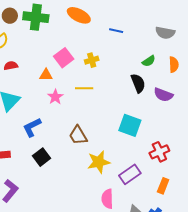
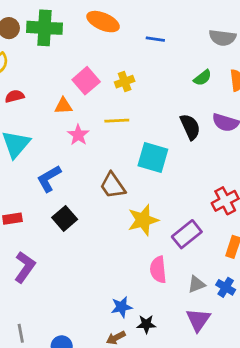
black semicircle: (138, 83) -> (190, 127), moved
cyan square: (130, 125) -> (153, 157), moved

